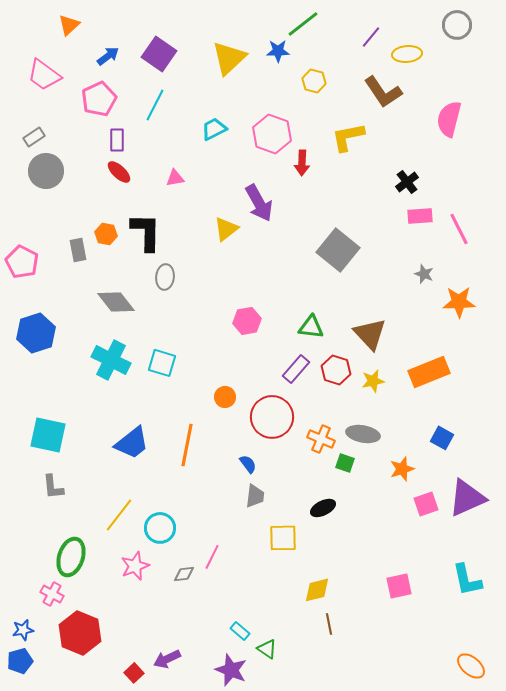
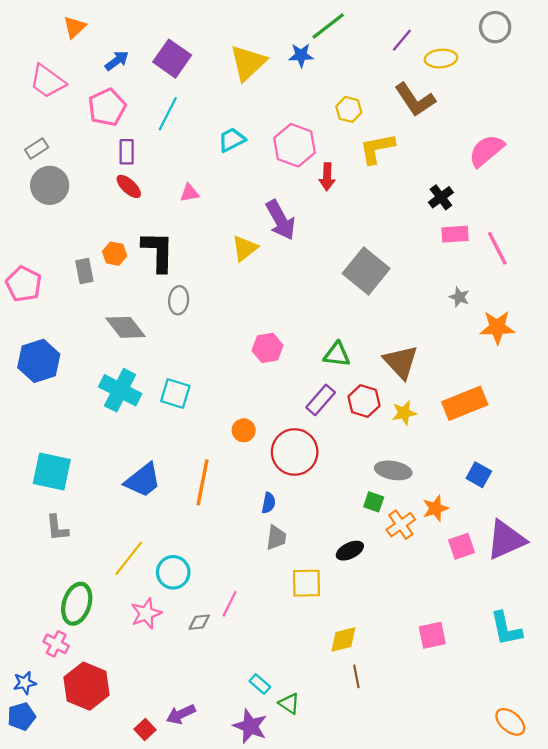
yellow hexagon: (314, 81) -> (349, 109), moved
pink semicircle: (449, 119) -> (486, 151), moved, turned 36
orange cross: (321, 439) -> (401, 525), moved, turned 32
blue semicircle: (248, 464) -> (269, 503), turned 48

